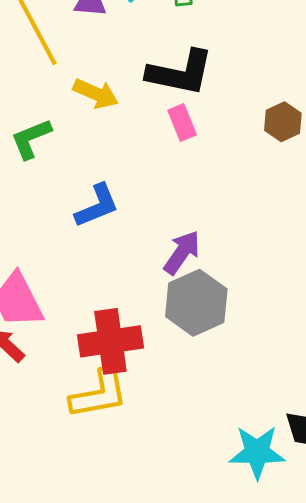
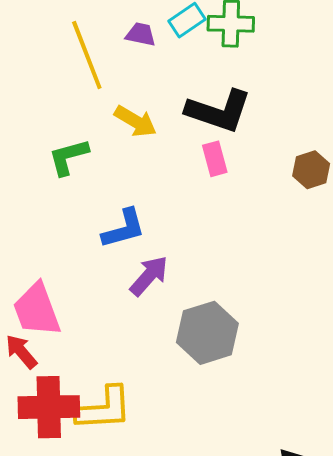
purple arrow: (182, 252) -> (149, 276), moved
red cross: (110, 341) -> (49, 407), moved

